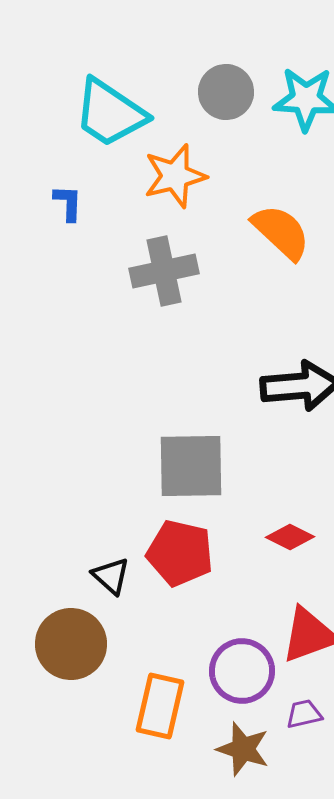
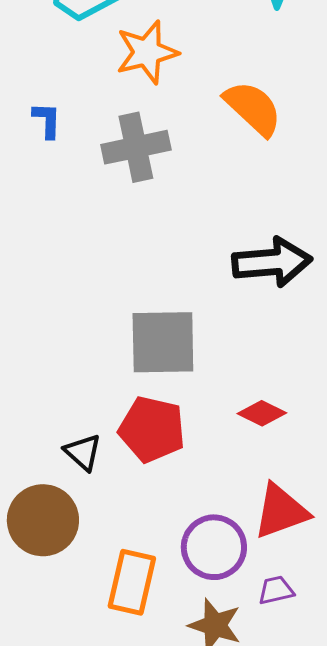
blue L-shape: (68, 203) -> (47, 120), moved

